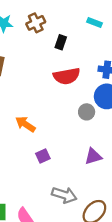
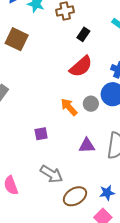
red semicircle: (67, 76) -> (81, 66), turned -45
orange arrow: (25, 124) -> (69, 107), moved

